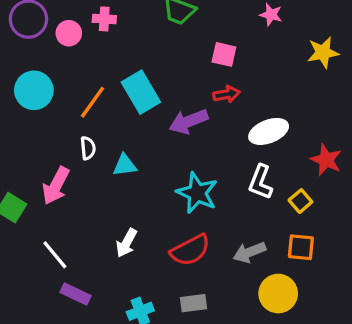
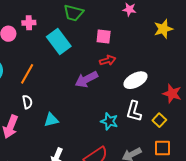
cyan rectangle: (141, 92) -> (59, 41), moved
cyan triangle: (125, 165) -> (51, 120), moved
cyan star: (197, 193) -> (109, 121), moved, size x0.7

